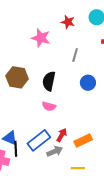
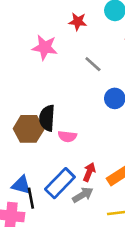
gray line: (75, 55) -> (93, 64), turned -56
brown hexagon: (17, 77) -> (29, 129), moved
black semicircle: (49, 81) -> (47, 118), moved

